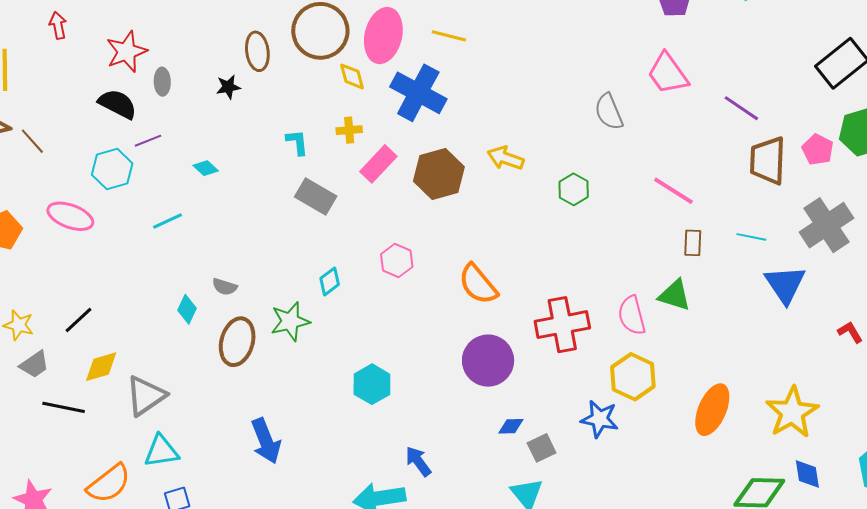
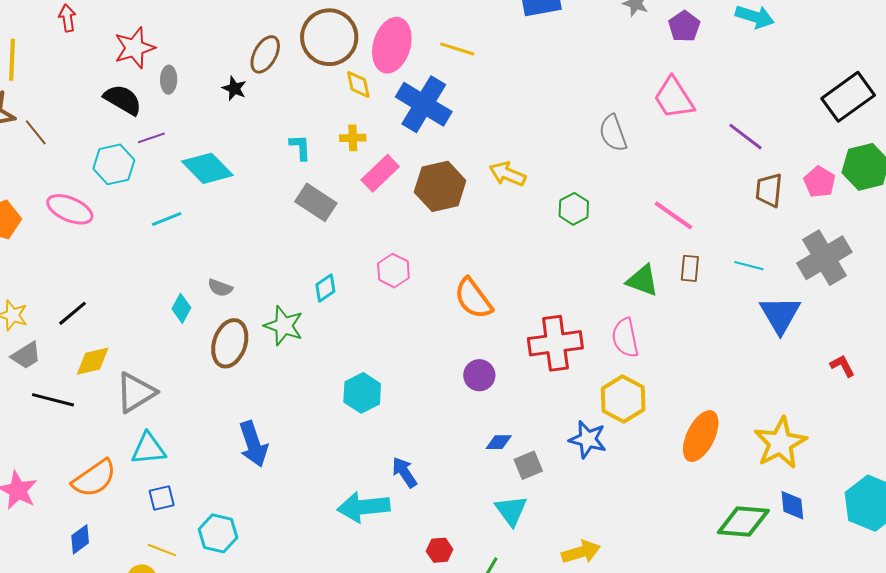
brown ellipse: (257, 51) -> (265, 54), turned 33
black star: (228, 87) -> (234, 88), turned 30
brown trapezoid: (768, 161) -> (769, 190), size x0.7
cyan diamond: (206, 168) -> (207, 168), size x2.0
green triangle: (675, 295) -> (643, 280), moved
green star: (290, 321) -> (284, 326), turned 30
purple circle: (488, 361) -> (479, 375), size x0.6

